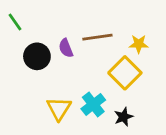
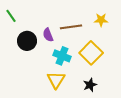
yellow star: (139, 44) -> (101, 20), moved
cyan cross: (93, 104) -> (62, 56), moved, turned -30
yellow triangle: (59, 109) -> (56, 80), moved

